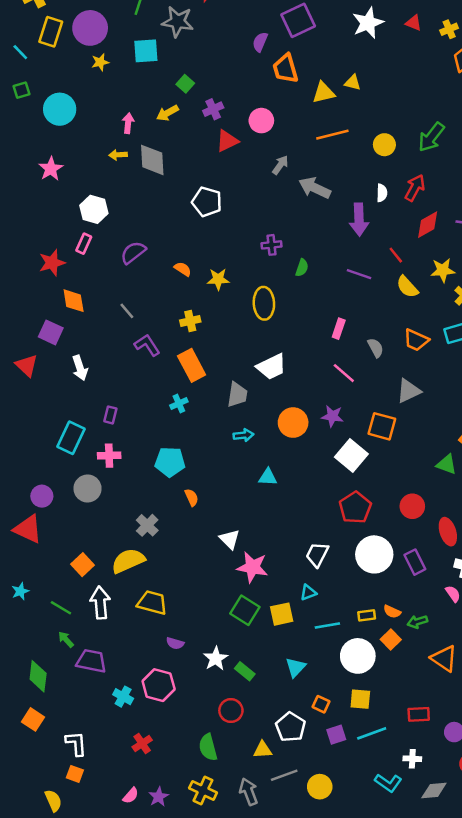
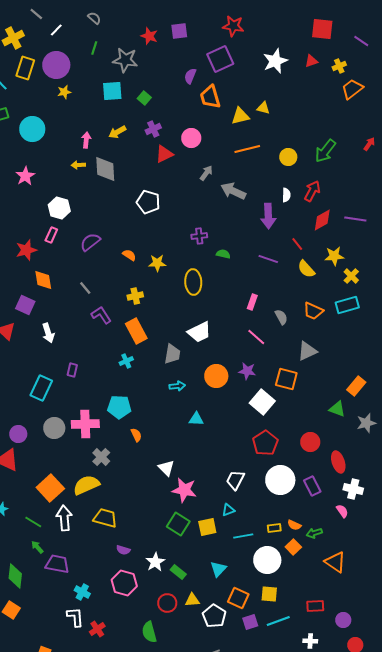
red triangle: (414, 23) -> (311, 61), turned -40
cyan square: (146, 51) -> (112, 91), moved
green square: (185, 84) -> (144, 98), moved
green semicircle: (302, 268) -> (223, 254), turned -96
pink cross: (109, 456) -> (85, 424), moved, size x1.5
orange square: (82, 565) -> (50, 488), size x1.5
pink hexagon: (159, 685) -> (124, 583), moved
orange square: (321, 704) -> (238, 598), size x1.5
white L-shape: (76, 744) -> (75, 617), moved
yellow triangle: (263, 750) -> (192, 600), moved

